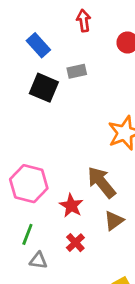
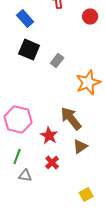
gray rectangle: (77, 71) -> (57, 61), moved, turned -40

